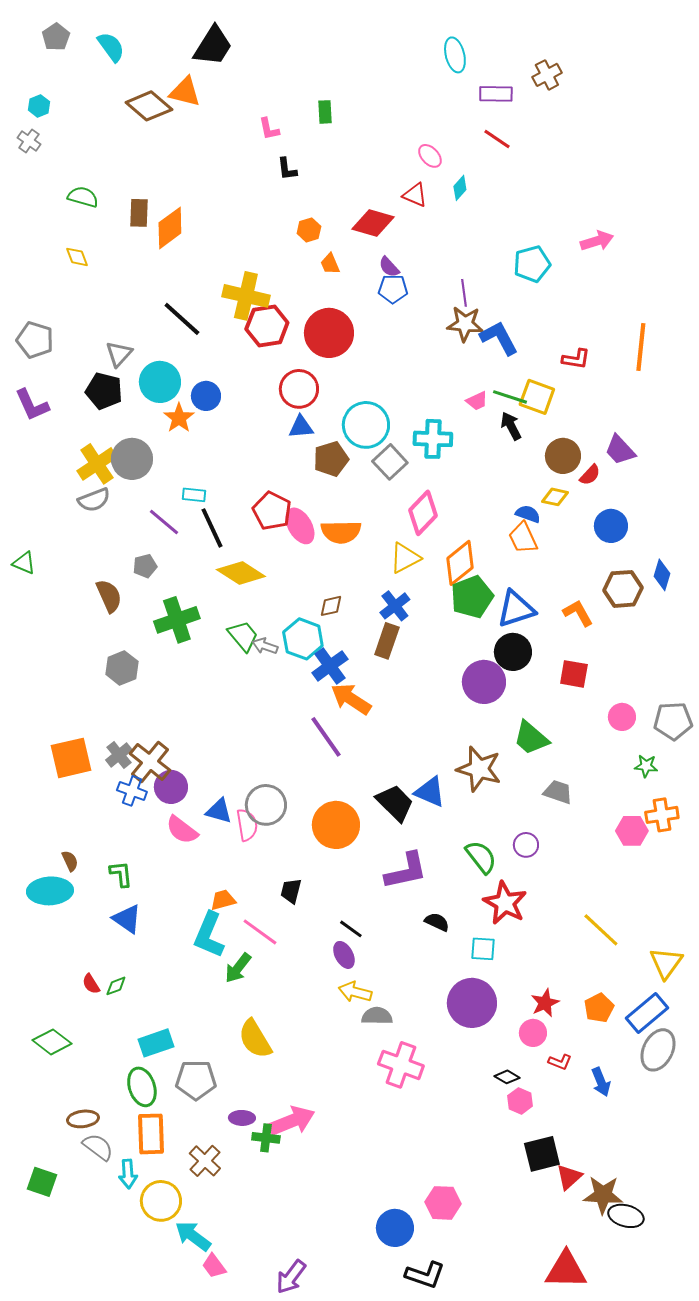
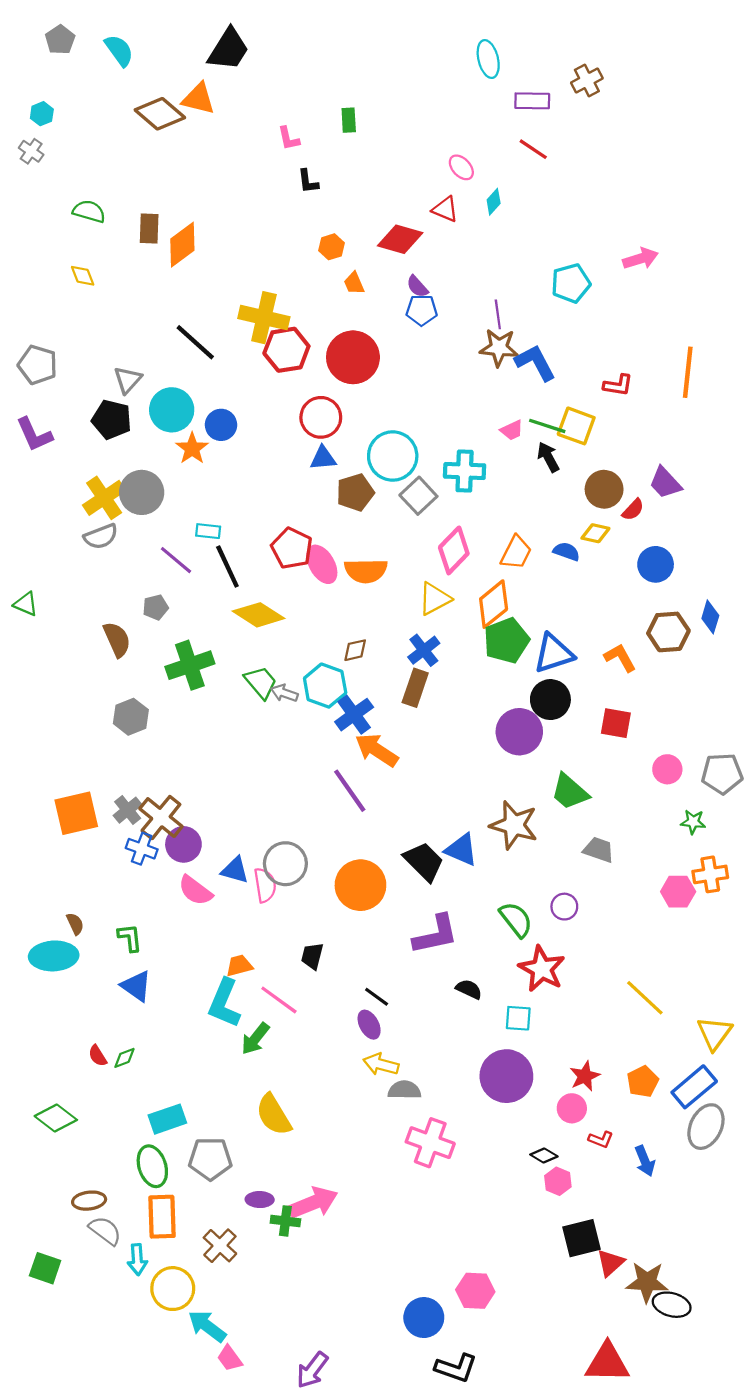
orange trapezoid: (523, 538) -> (516, 553), moved, turned -128

